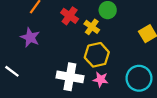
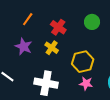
yellow cross: (92, 27) -> (52, 48), moved
white cross: (70, 77) -> (46, 83), moved

